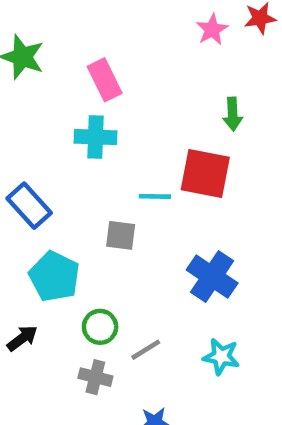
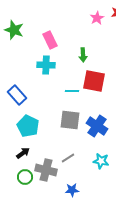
green arrow: (233, 114) -> (83, 55), moved
gray square: (121, 235) -> (70, 120), moved, size x1.5
green circle: (100, 327) -> (25, 177), moved
black arrow: (22, 338) -> (23, 153), moved
gray cross: (95, 377) -> (46, 170), size x1.5

